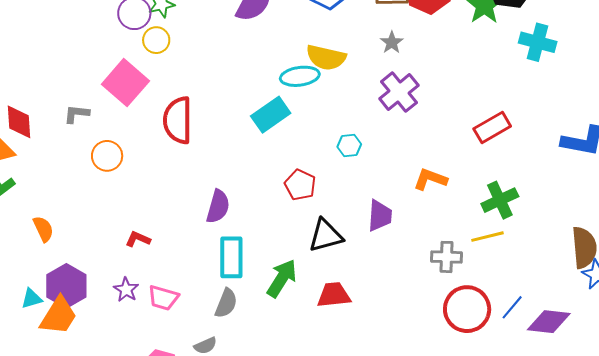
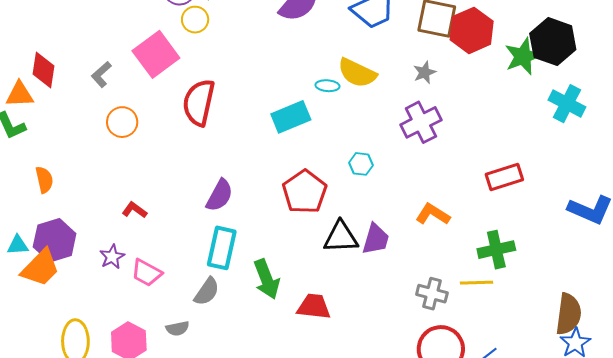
cyan ellipse: (300, 76) -> (327, 86), size x0.6
gray L-shape: (76, 114) -> (101, 74), turned -60
red pentagon: (300, 185) -> (305, 192), size x1.4
black triangle: (326, 235) -> (341, 237), moved
green arrow: (282, 278) -> (267, 279), turned 114

